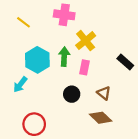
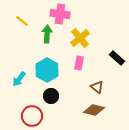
green arrow: (64, 57) -> (47, 34), moved
cyan hexagon: (37, 60) -> (47, 70), moved
black circle: (72, 94) -> (51, 96), moved
brown diamond: (101, 118) -> (94, 110), turned -30

